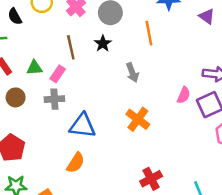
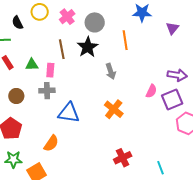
purple triangle: (207, 16) -> (172, 28), turned 32
black star: (103, 44) -> (88, 47), size x1.5
pink rectangle: (58, 74) -> (50, 70), turned -32
brown circle: (16, 97) -> (16, 96), moved
orange semicircle: (76, 163) -> (51, 143), moved

